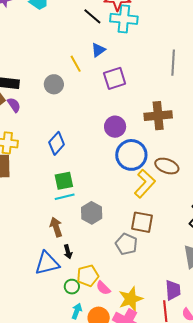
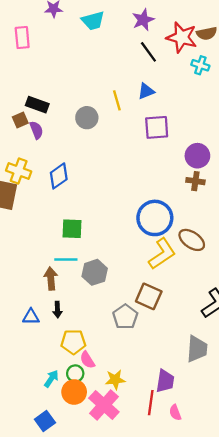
cyan cross: (124, 19) -> (200, 65), moved, size x0.6
brown cross: (158, 116) -> (195, 181), size x0.6
purple circle: (115, 127) -> (197, 156), moved
blue diamond: (57, 143) -> (59, 176), moved
cyan line: (65, 197) -> (66, 259), moved
blue triangle: (47, 263) -> (31, 317), size x0.6
green circle: (72, 287) -> (75, 374), moved
yellow star: (131, 299) -> (115, 380), size x0.7

